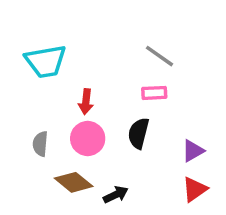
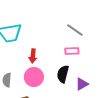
purple triangle: (193, 151) -> (82, 84), moved

